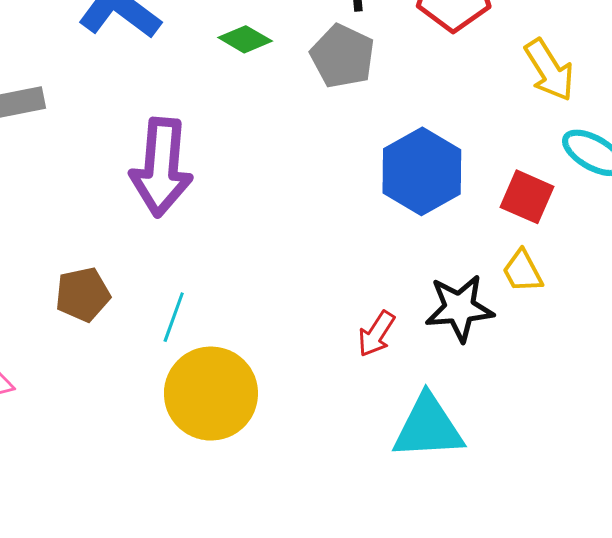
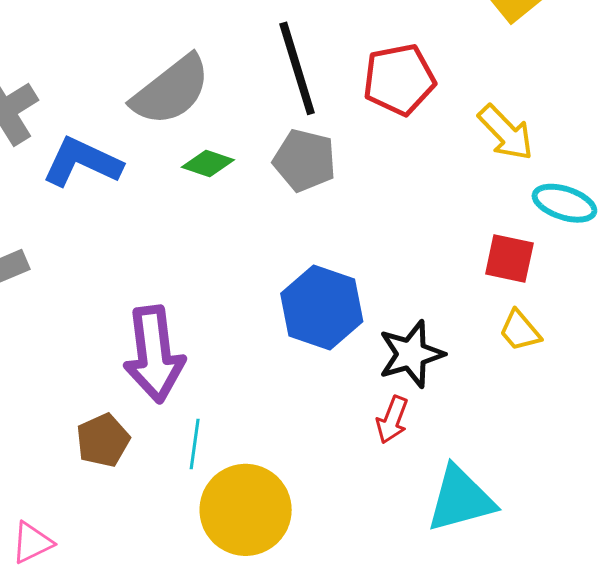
purple arrow: (161, 167) -> (154, 354), moved
blue hexagon: (422, 171) -> (322, 307), moved
black star: (459, 308) -> (411, 354), moved

